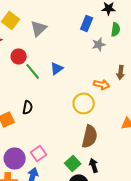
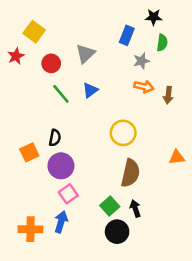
gray triangle: (39, 28) -> (85, 54), moved
red circle: (19, 56) -> (51, 63), moved
orange arrow: (102, 84) -> (144, 87), moved
purple circle: (15, 158) -> (61, 166), moved

